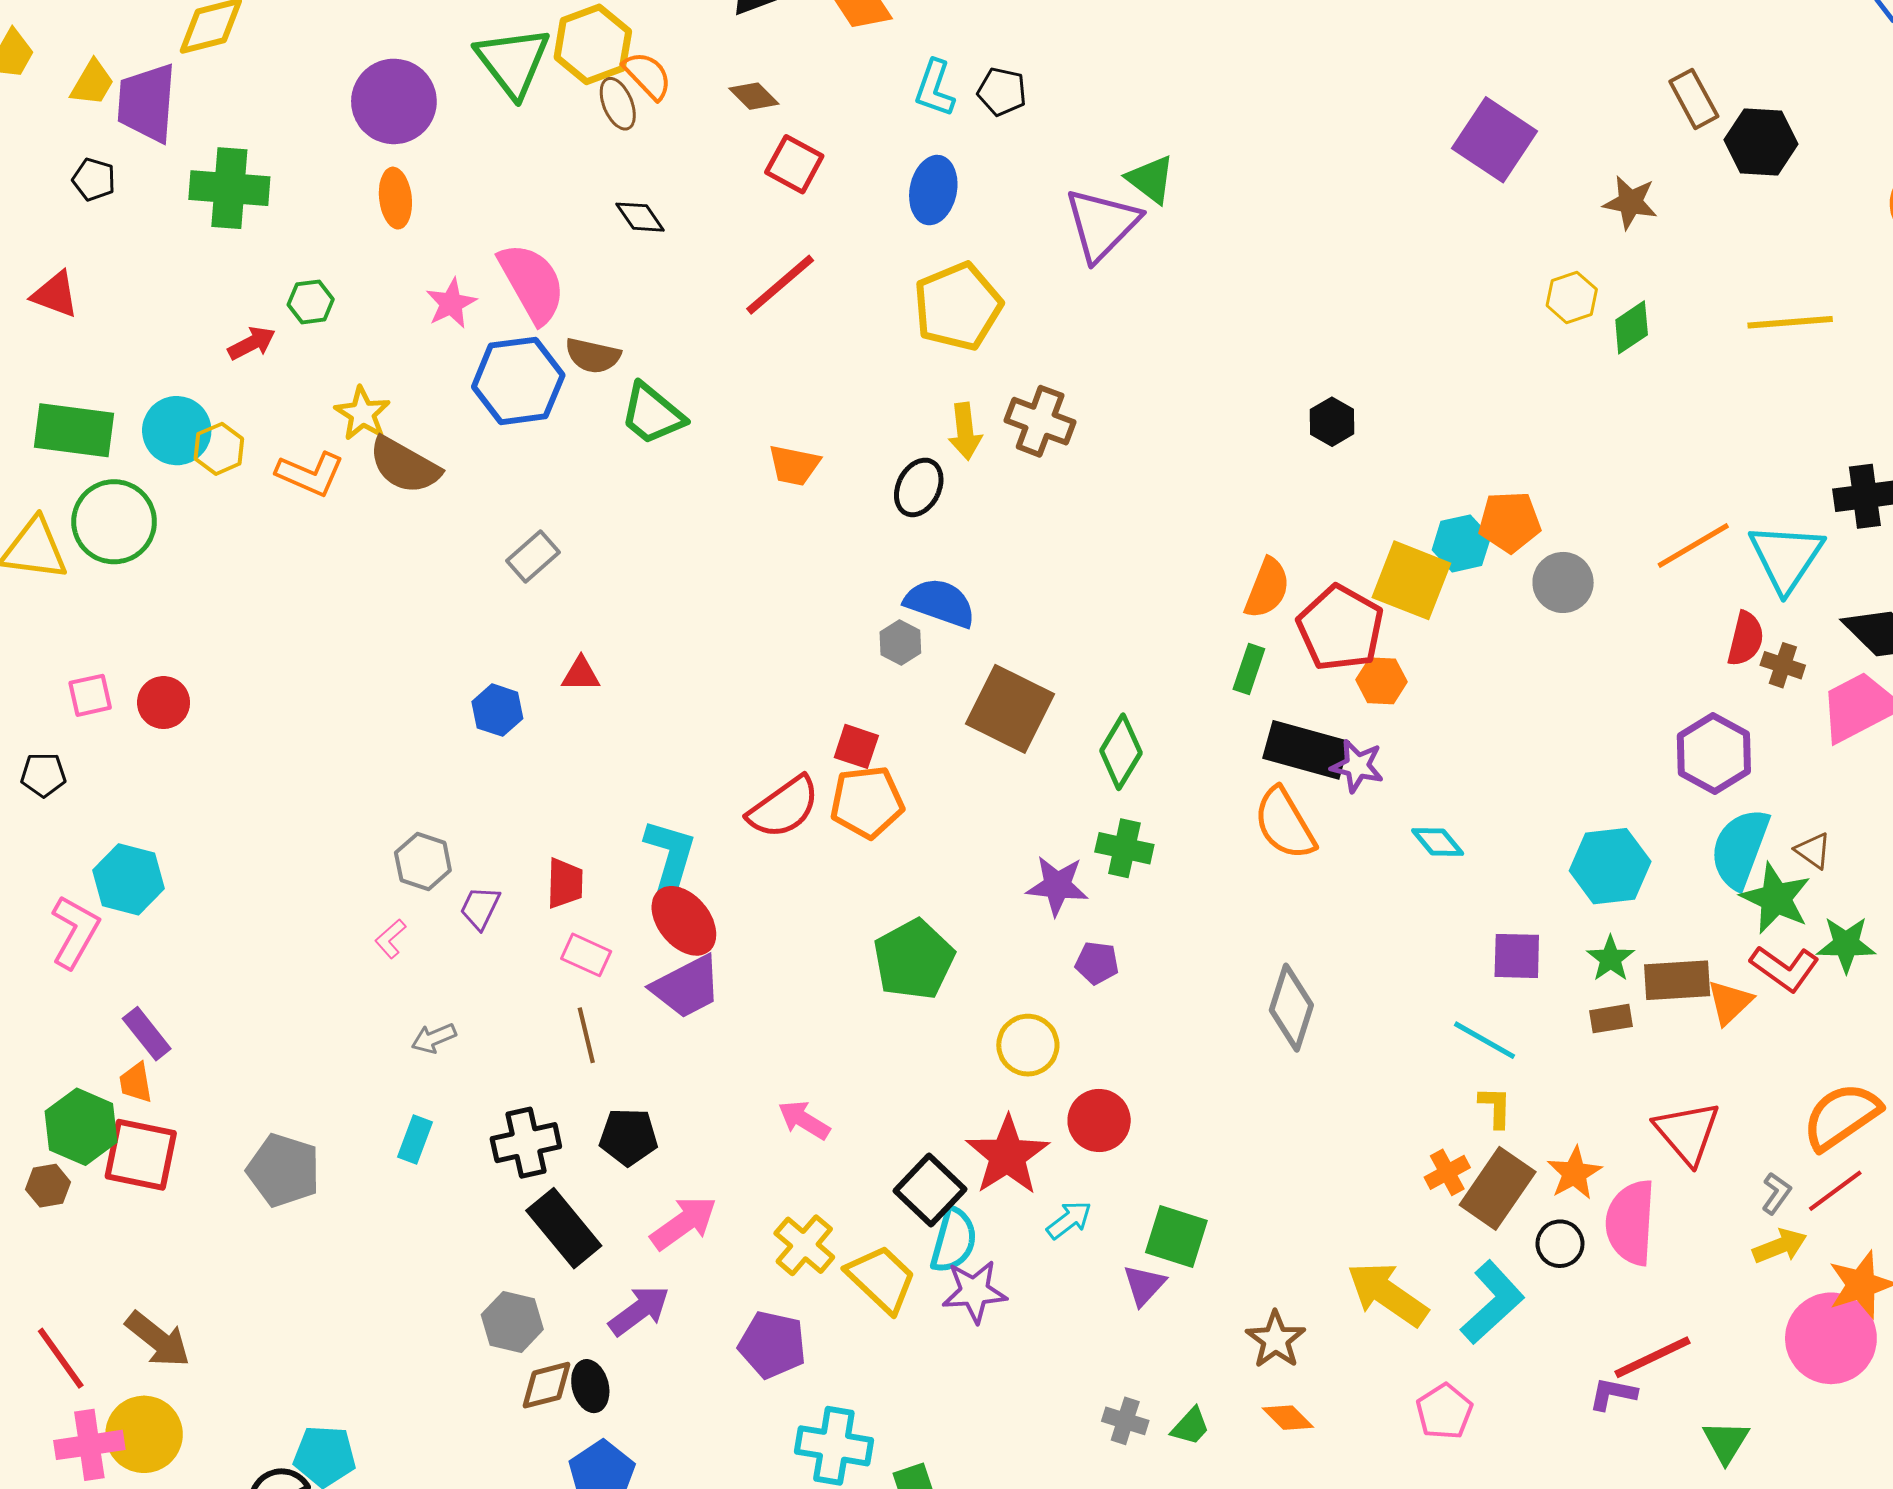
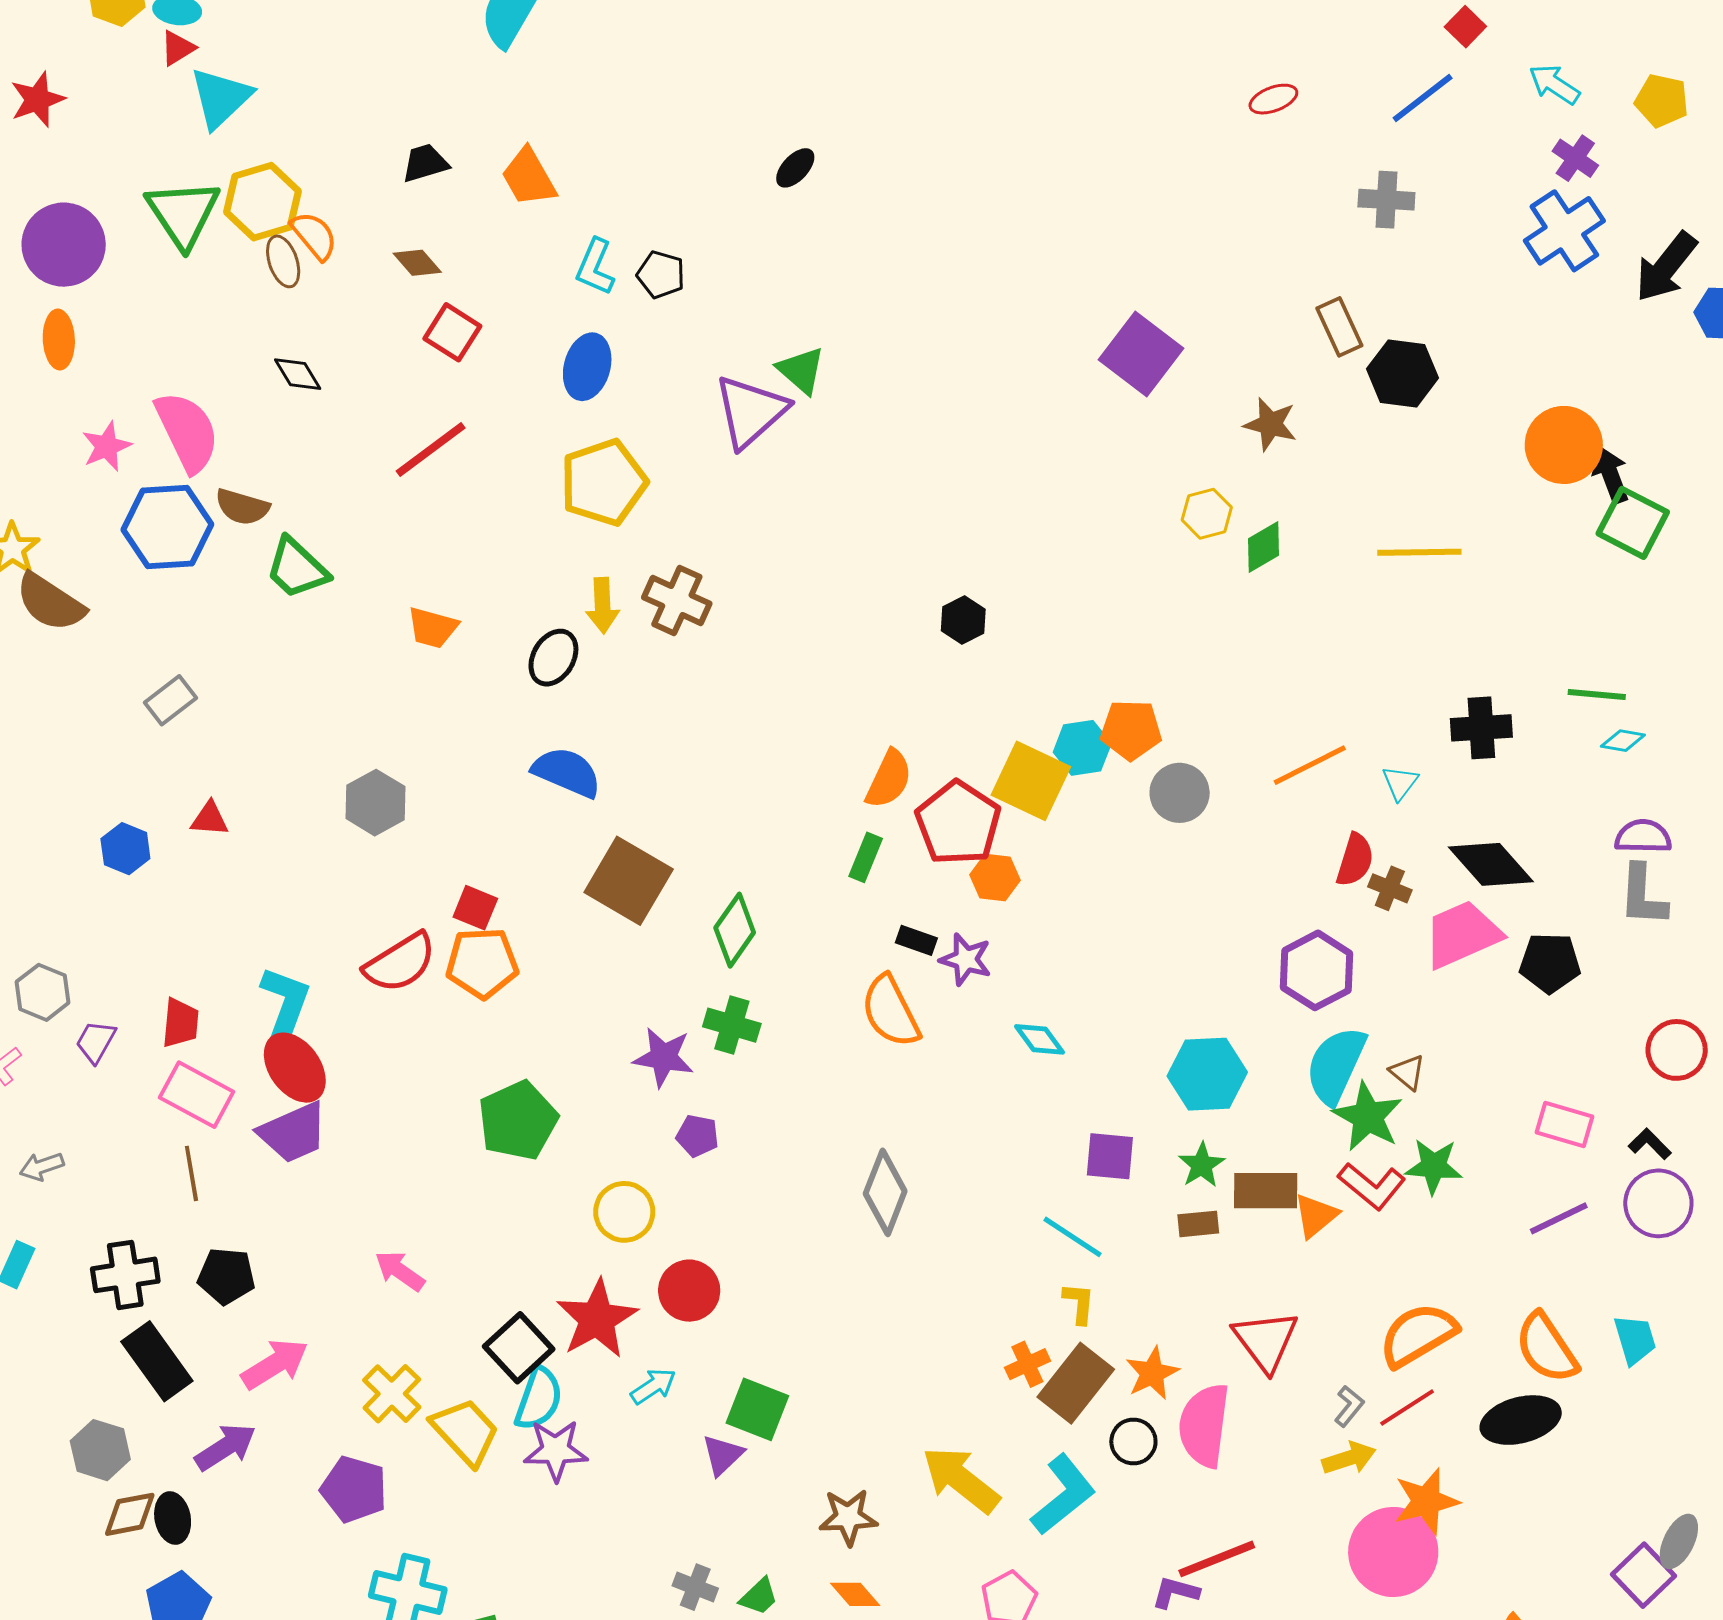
cyan triangle: (1786, 557) -> (1400, 783), size x0.5
gray hexagon: (900, 643) -> (375, 803), moved, size x1.5
black rectangle: (1306, 750) -> (916, 940), size x0.5
pink rectangle: (586, 955) -> (197, 1095), size x1.5
brown star: (1276, 1340) -> (848, 1517), turned 30

